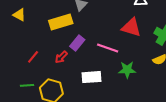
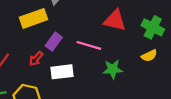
white rectangle: (92, 77) -> (62, 72), moved

